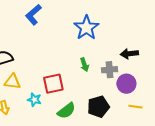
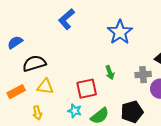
green arrow: (84, 65) -> (110, 73), moved
cyan star: (34, 100) -> (75, 111), moved

